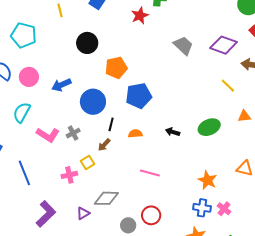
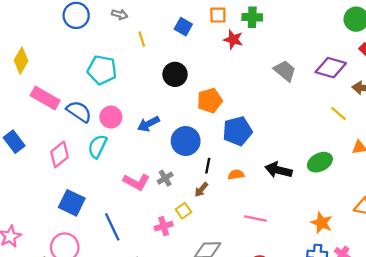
red star: (140, 16) -> (233, 40), turned -30
cyan semicircle: (22, 112) -> (97, 146), moved
black arrow: (173, 132) -> (279, 170), size x1.6

